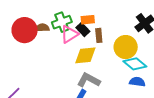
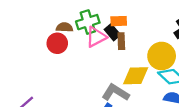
red circle: (25, 30) -> (57, 43), moved, size x0.7
brown rectangle: (99, 35) -> (121, 41), moved
yellow diamond: (85, 55) -> (136, 76), moved

